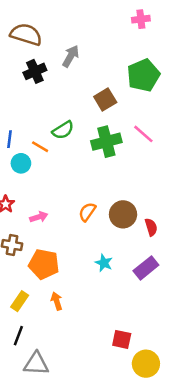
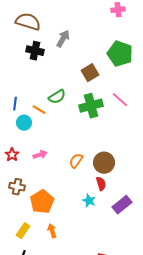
black cross: (35, 71) -> (35, 51), turned 36
green pentagon: (143, 75) -> (120, 54), turned -30
pink arrow: (39, 217) -> (40, 155), moved
red semicircle: (151, 227) -> (101, 184), moved
orange pentagon: (44, 264) -> (42, 202), turned 30

